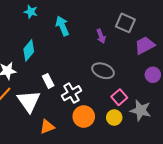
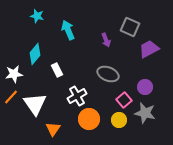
purple circle: (153, 75) -> (145, 87), moved
white rectangle: (48, 81) -> (57, 70), moved
orange triangle: (47, 127) -> (53, 129), turned -35

